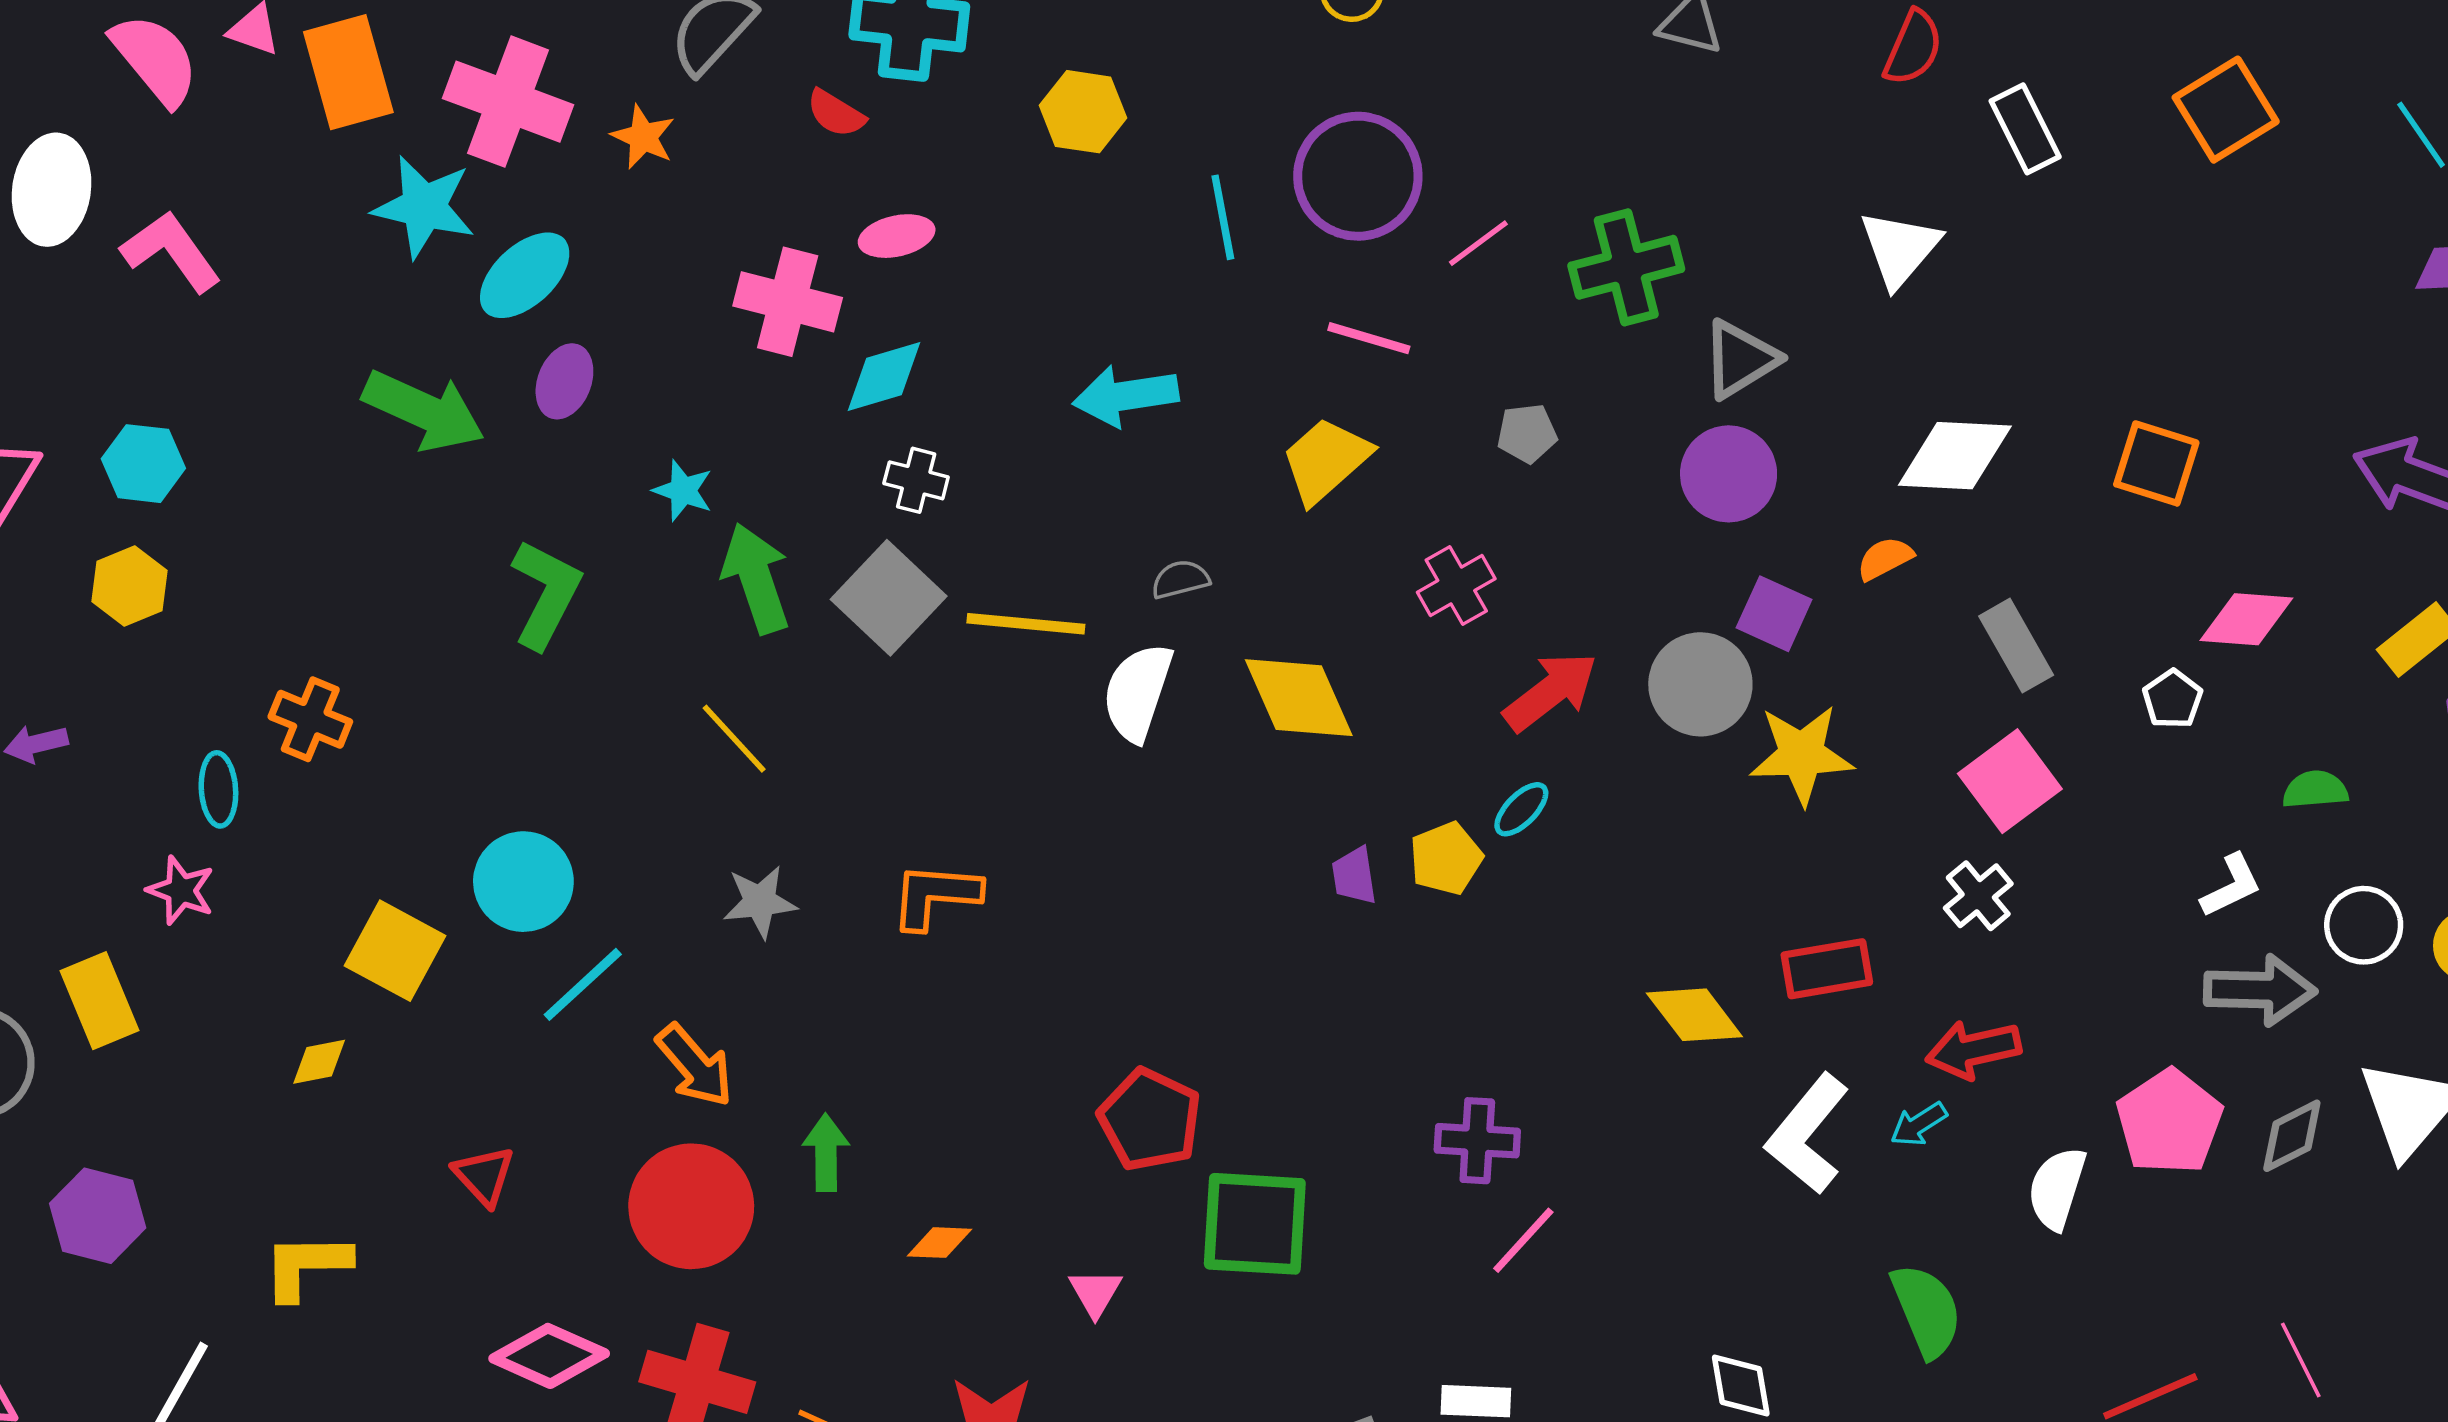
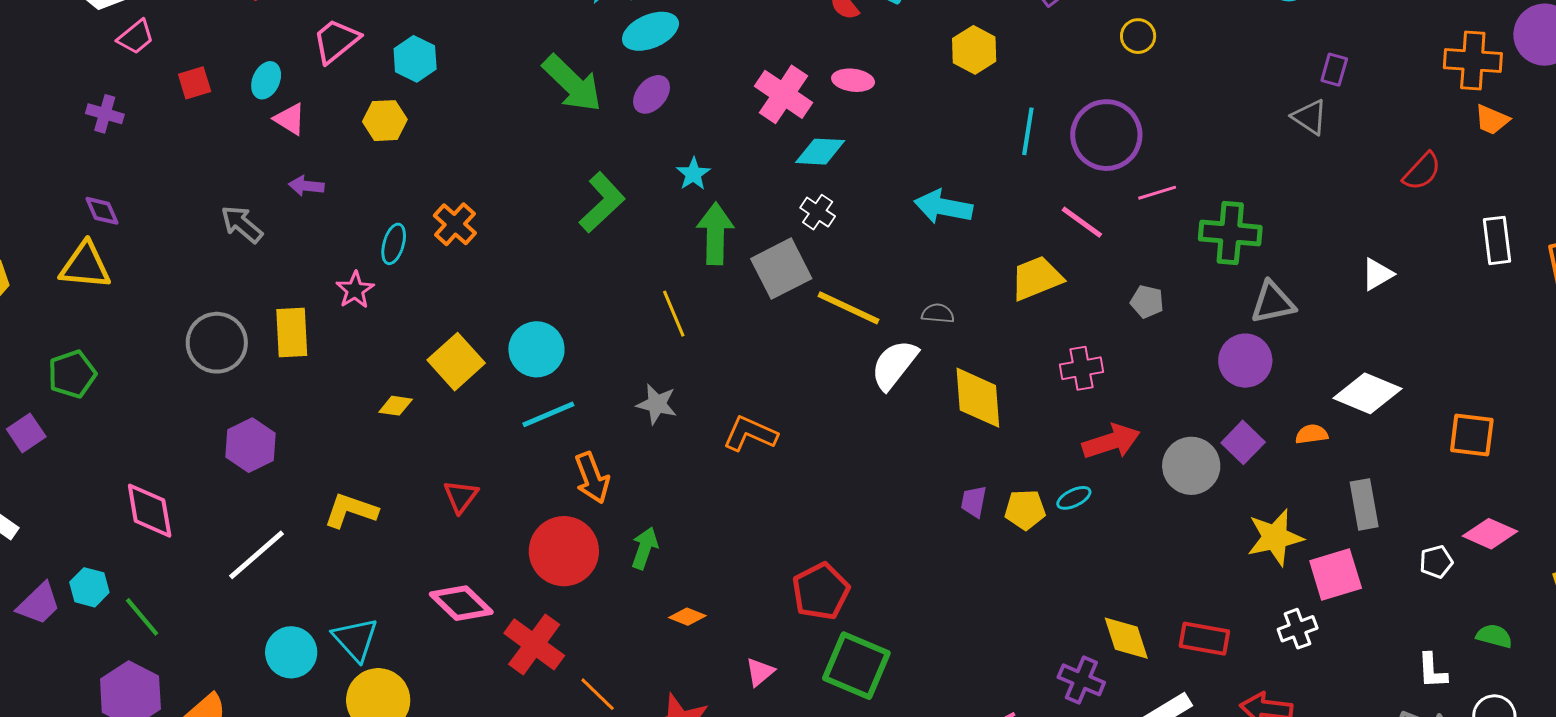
white rectangle: (2025, 129) -> (1497, 240), moved
white triangle: (1900, 248) -> (1377, 274), size x0.7
orange square: (2156, 463) -> (1472, 435), turned -30
yellow star: (1802, 755) -> (1275, 537), moved, turned -30
white L-shape: (2231, 886) -> (1432, 671), turned 93
purple cross: (1477, 1141) -> (1081, 680), moved

